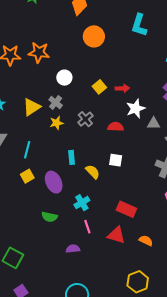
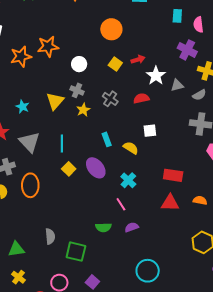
orange circle: (94, 36) -> (111, 29), moved
green semicircle: (49, 217) -> (103, 227), moved
pink line: (87, 227) -> (121, 204), moved

